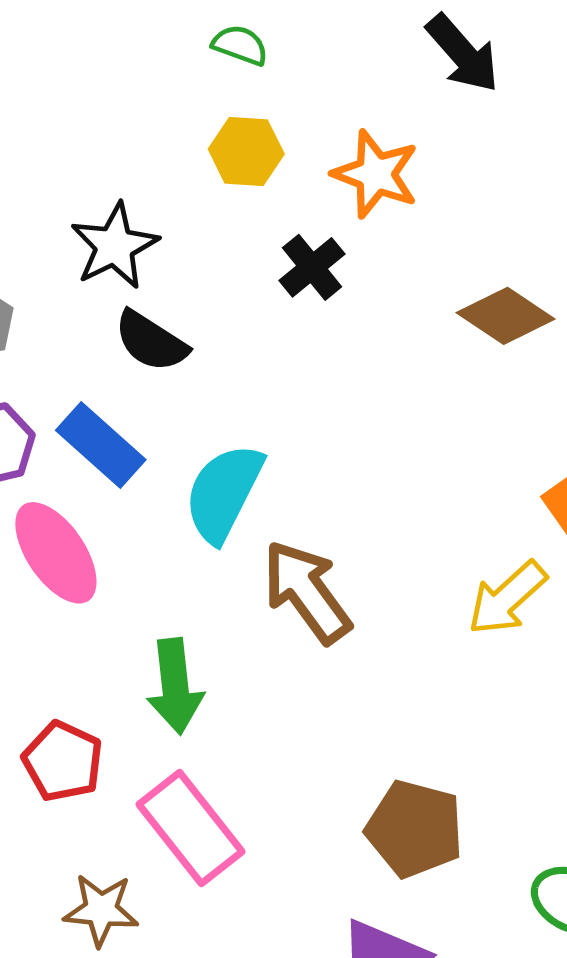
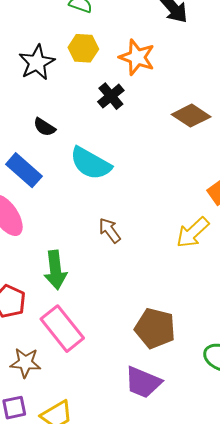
black star: (115, 246) -> (37, 63), moved
black semicircle: (151, 341) -> (44, 127), size x0.7
cyan semicircle: (224, 493) -> (91, 163), moved, turned -87
brown arrow: (307, 592) -> (110, 230), size x0.6

